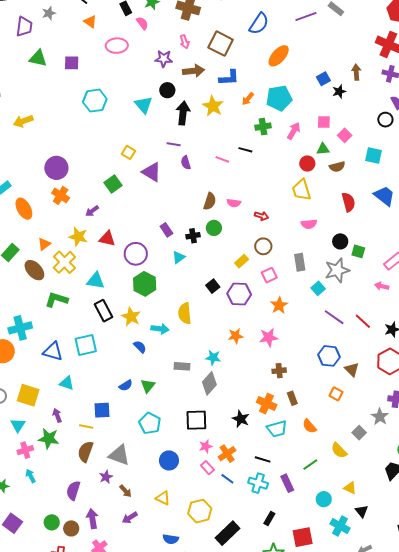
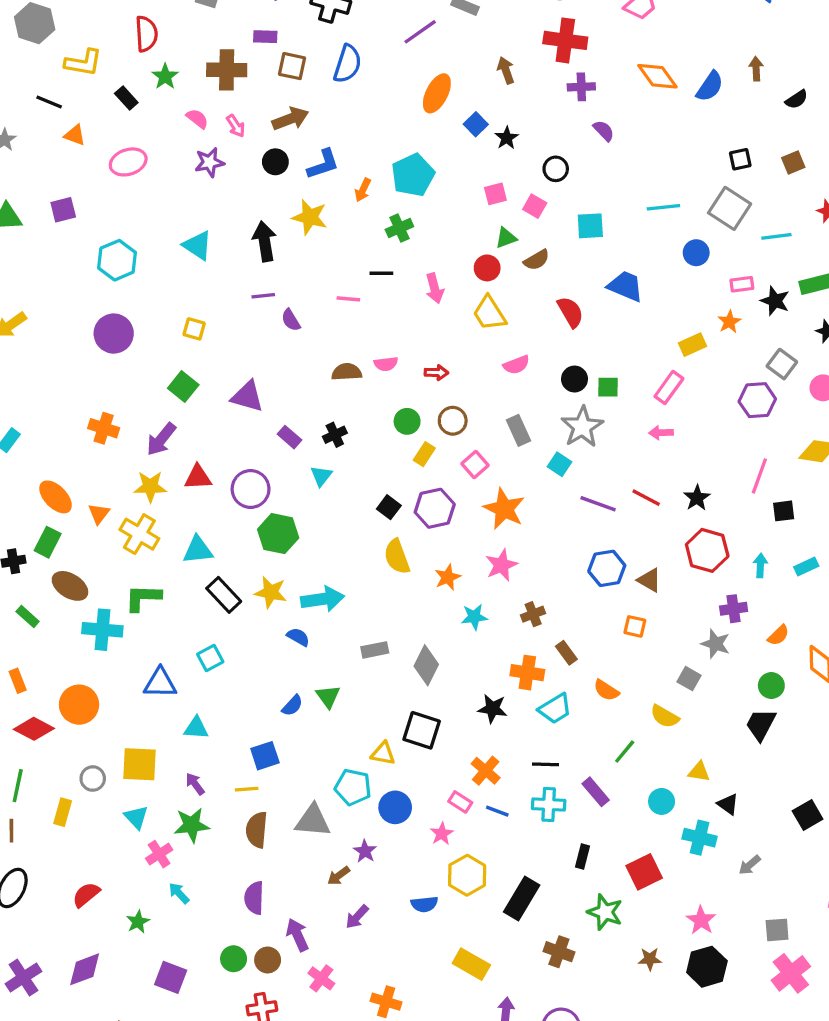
pink semicircle: (142, 23) -> (197, 119), moved
brown square: (221, 44) -> (292, 66), moved, size x0.7
orange ellipse: (279, 56) -> (437, 93), moved
brown arrow: (194, 71) -> (290, 119), moved
brown arrow: (356, 72) -> (506, 70), moved
black circle: (167, 90) -> (275, 162), moved
black circle: (385, 120) -> (556, 169), moved
pink arrow: (294, 131) -> (435, 288), moved, turned 150
purple circle: (56, 168) -> (114, 334), moved
purple triangle: (152, 172) -> (247, 396), moved
brown semicircle: (210, 201) -> (347, 372), turned -96
orange ellipse: (24, 209) -> (56, 497), moved
purple arrow: (92, 211) -> (161, 439), size x1.5
green circle: (214, 228) -> (407, 421), moved
brown ellipse: (34, 270) -> (70, 586), moved
orange star: (279, 305) -> (504, 509), size x1.4
yellow semicircle: (185, 313) -> (397, 557), moved
cyan cross: (20, 328) -> (102, 630), moved, turned 35
cyan arrow: (160, 329) -> (323, 599), size x1.4
cyan square: (86, 345) -> (210, 658), size x0.7
cyan star: (213, 358) -> (474, 617), moved
black square: (196, 420) -> (422, 730), turned 35
cyan pentagon: (150, 423) -> (353, 787), moved
pink star: (206, 446) -> (442, 834), moved
purple star: (106, 477) -> (365, 851), moved
brown arrow: (125, 491) -> (339, 876), turned 112
yellow triangle: (163, 498) -> (383, 753), moved
blue semicircle: (171, 539) -> (424, 904), moved

